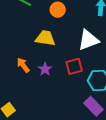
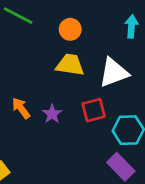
yellow trapezoid: (45, 38) -> (70, 65), moved

